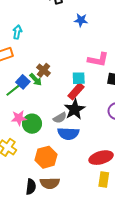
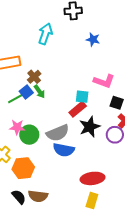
cyan arrow: (17, 32) -> (45, 34), moved, size x1.5
brown cross: (43, 70) -> (34, 77), moved
black star: (75, 109) -> (90, 127), moved
gray semicircle: (60, 118) -> (58, 133), size x1.6
orange hexagon: (46, 157) -> (23, 168), moved
black semicircle: (31, 187) -> (19, 197), turned -56

